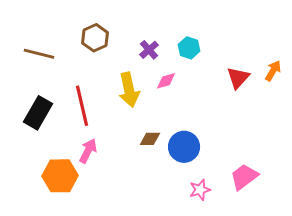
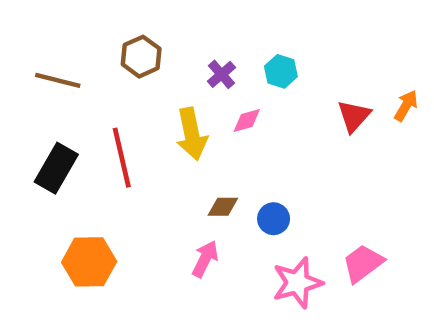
blue circle: (184, 147) -> (274, 219), size x0.7
pink arrow: (88, 151) -> (205, 259), moved
pink star: (200, 190) -> (297, 283), size x1.6

